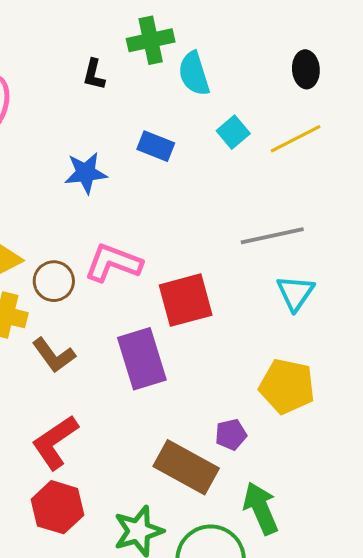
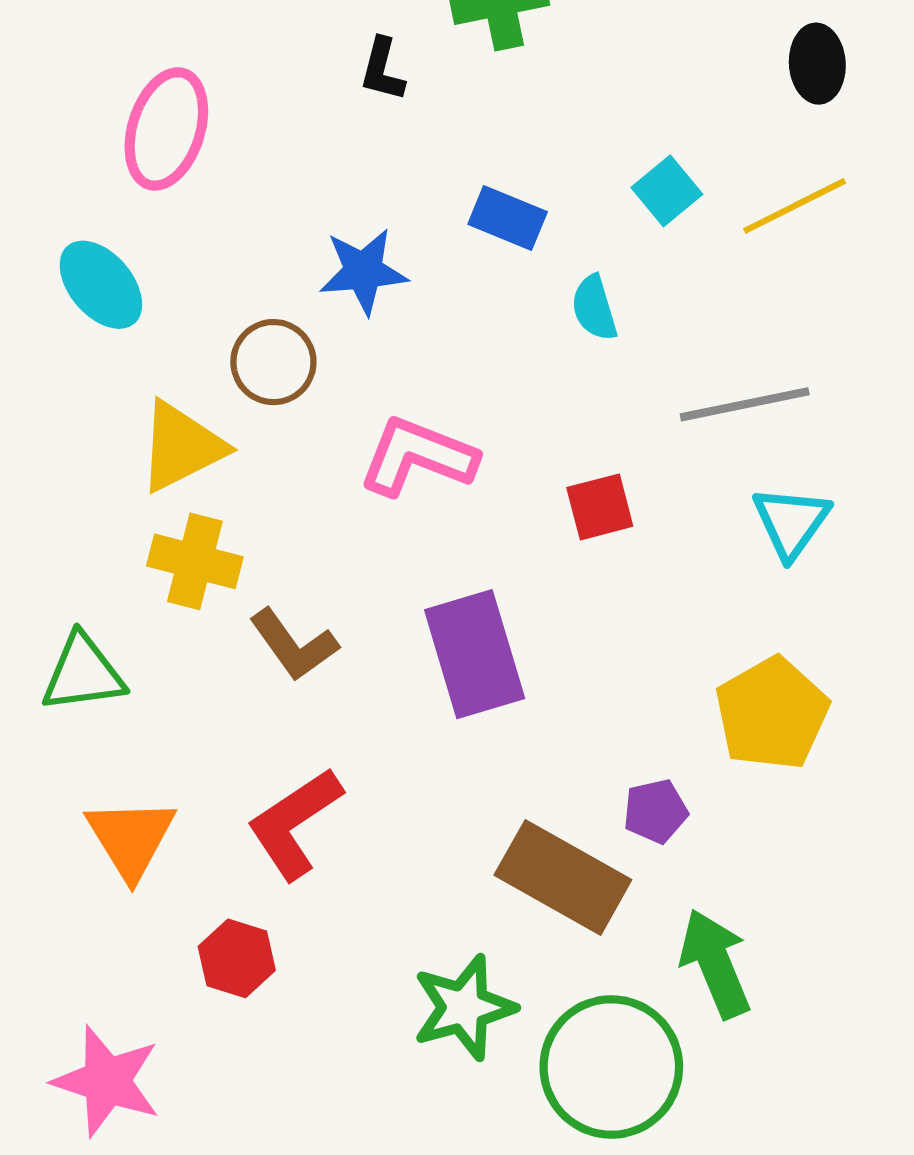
cyan semicircle: (194, 74) -> (594, 308), moved, size x0.7
brown circle: (54, 281) -> (273, 362), moved
red square: (186, 300) -> (600, 507), moved, size x0.6
yellow pentagon: (287, 386) -> (772, 714), turned 30
red hexagon: (57, 507) -> (237, 958), moved, size x0.7

